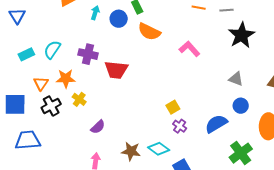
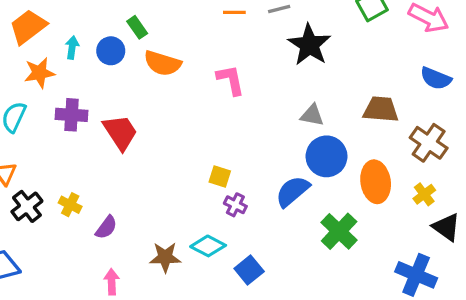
pink L-shape: (189, 49) -> (231, 80), turned 40
red trapezoid: (116, 70) -> (120, 132), turned -120
orange star: (66, 79) -> (39, 73), moved
yellow cross: (79, 99) -> (70, 205), moved
blue circle: (241, 106) -> (327, 156), size x1.6
yellow square: (173, 107) -> (220, 177), turned -32

